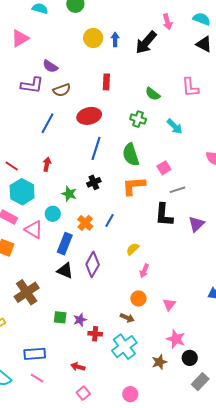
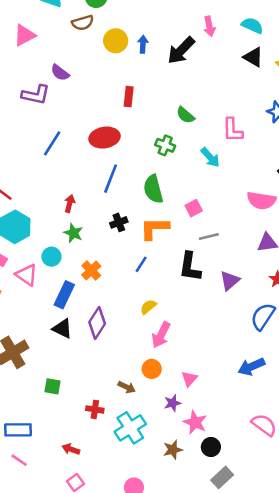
pink L-shape: (190, 87) -> (233, 130), moved
brown semicircle: (62, 90) -> (83, 23), moved
red arrow: (47, 164) -> (70, 204), moved
black cross: (94, 182) -> (119, 222), moved
blue line: (109, 220) -> (141, 264), moved
pink arrow: (144, 271) -> (161, 335), size x1.5
brown arrow: (127, 318) -> (127, 387), moved
purple star: (80, 320) -> (172, 403), moved

